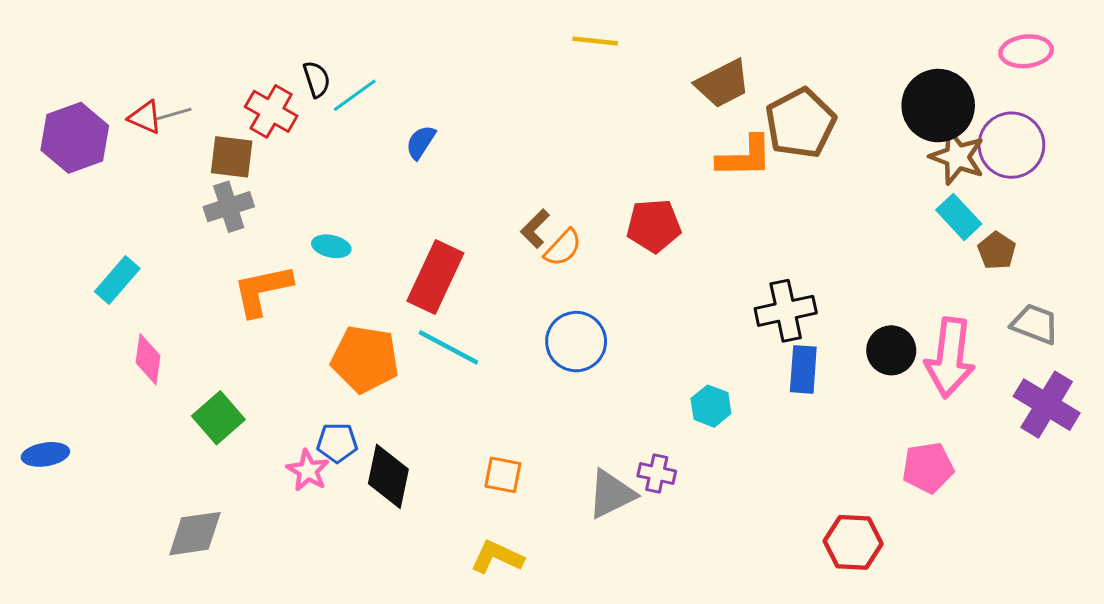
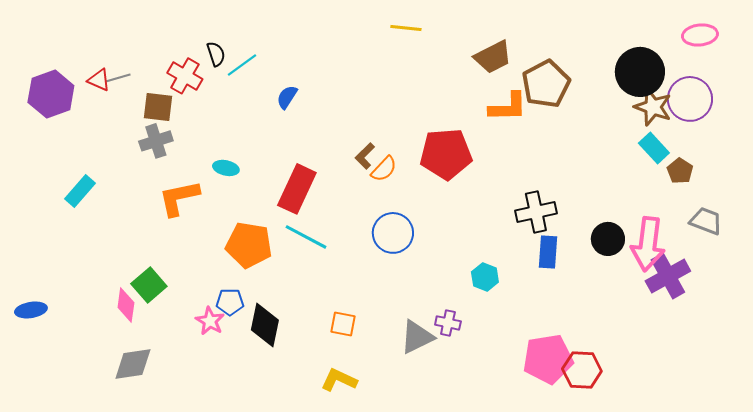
red pentagon: (654, 226) -> (446, 154), size x1.4
pink diamond: (148, 359) -> (126, 305), moved
purple cross: (1047, 405) -> (668, 276), moved, turned 30
pink pentagon: (928, 468) -> (548, 359), moved, size x1.4

